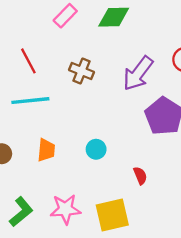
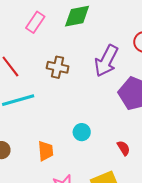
orange trapezoid: (46, 150) -> (46, 151), moved

